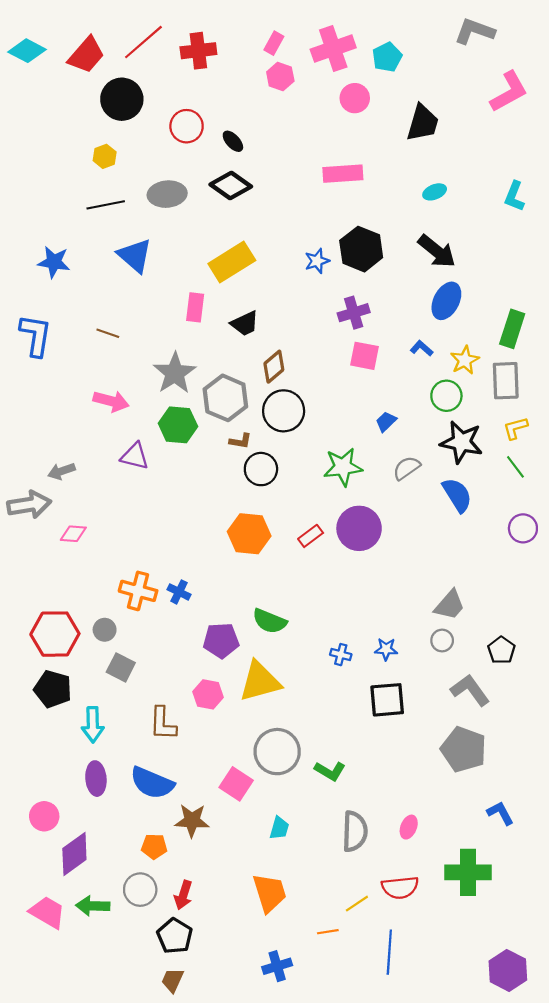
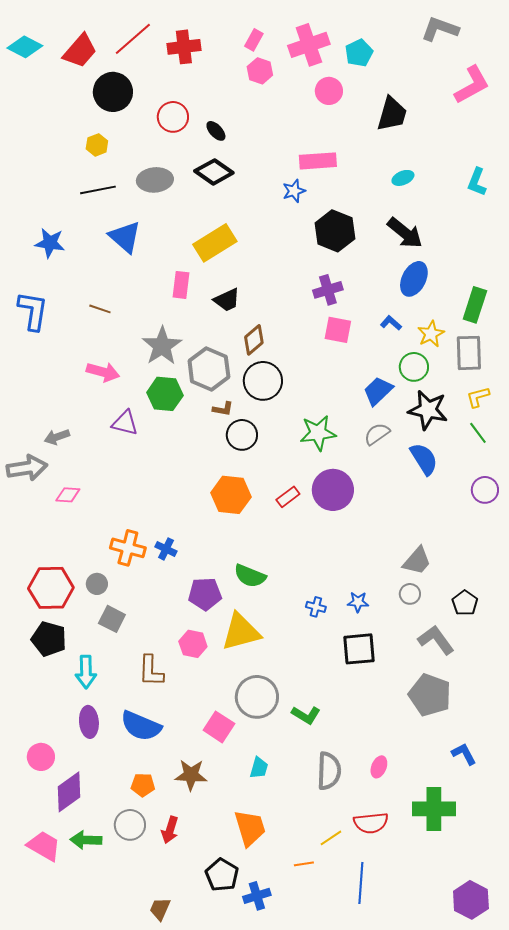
blue star: (317, 261) -> (294, 191), moved
blue trapezoid: (386, 422) -> (378, 391), moved, size x1.5
brown star: (192, 821) -> (191, 775), moved
black pentagon: (175, 936) -> (222, 875), moved

